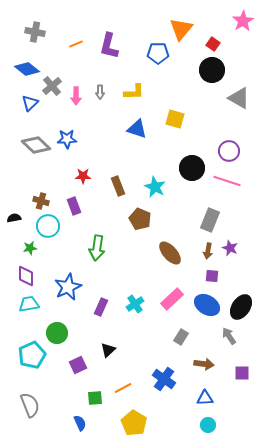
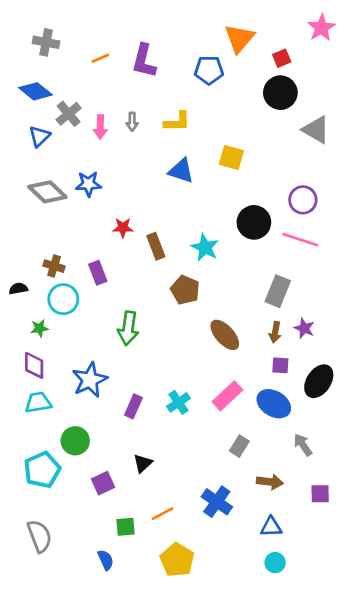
red square: (213, 44) -> (282, 58), turned 32
red star: (83, 176) -> (123, 228), moved
black ellipse: (241, 307) -> (319, 381), moved

